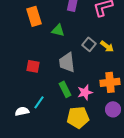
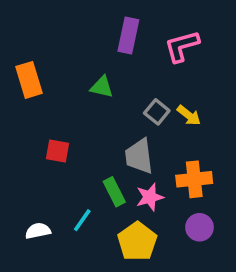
orange rectangle: (34, 16) -> (29, 80), moved
gray trapezoid: (67, 62) -> (139, 156), moved
cyan line: (39, 102) -> (82, 220), moved
yellow pentagon: (78, 117) -> (137, 242), turned -30

